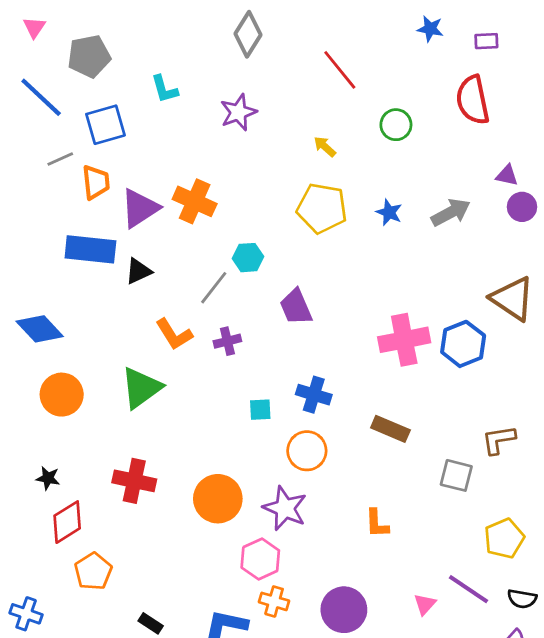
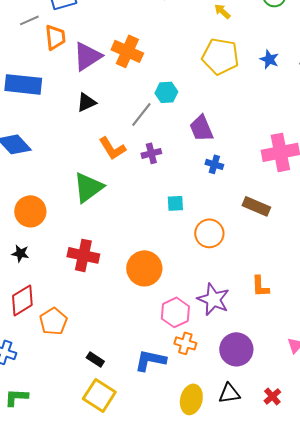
blue rectangle: (90, 249) -> (23, 84), moved
orange circle: (62, 395) -> (30, 211), moved
blue cross: (314, 395) -> (214, 164), moved, size x0.7
brown rectangle: (390, 429) -> (256, 206), moved
purple star: (285, 508) -> (213, 299), moved
red diamond: (67, 522) -> (22, 300), moved

